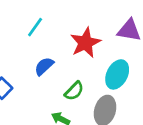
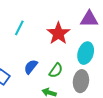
blue semicircle: (44, 66) -> (31, 67), moved

